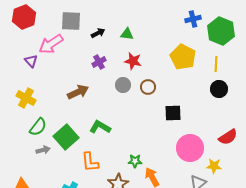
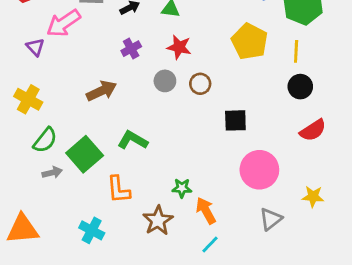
red semicircle: (228, 137) -> (313, 130), moved
yellow star: (214, 166) -> (313, 197), moved

